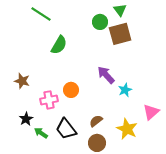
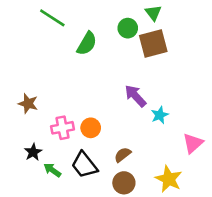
green semicircle: (59, 45) -> (87, 43), moved
orange circle: (71, 90) -> (91, 128), moved
yellow star: (127, 129) -> (169, 179), moved

